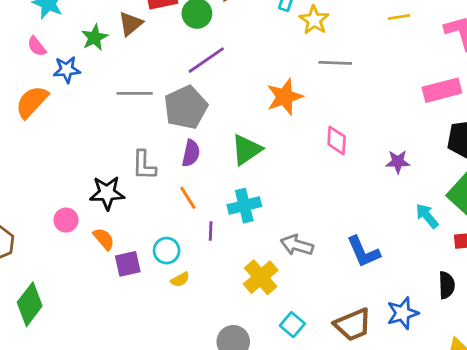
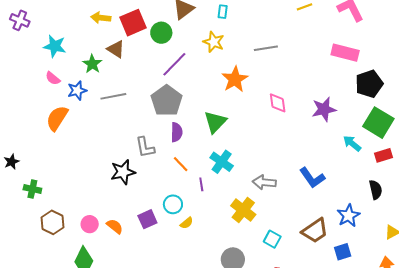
yellow star: (314, 20) -> (214, 42), moved
brown triangle: (131, 24) -> (116, 49), turned -36
pink rectangle: (442, 90) -> (345, 53), turned 40
gray line: (135, 93) -> (113, 96), moved
purple star: (398, 162) -> (324, 109), size x1.4
cyan cross: (244, 206) -> (222, 162), turned -30
pink circle: (66, 220) -> (90, 224), moved
orange semicircle: (104, 239) -> (115, 226), moved

